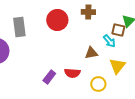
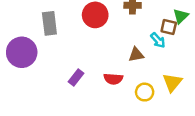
yellow triangle: (117, 66) -> (172, 82), moved
purple rectangle: (49, 77) -> (76, 78), moved

